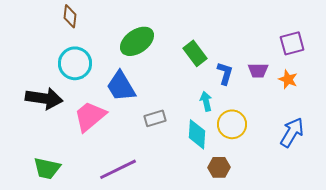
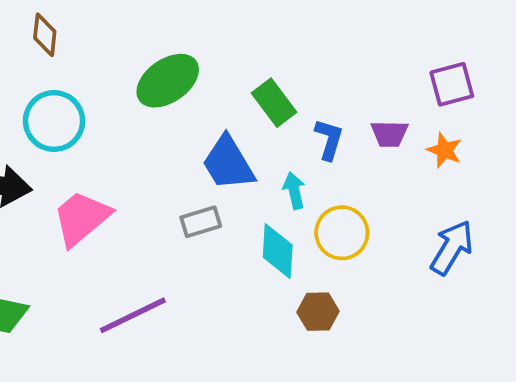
blue trapezoid: (121, 86) -> (228, 163), moved

